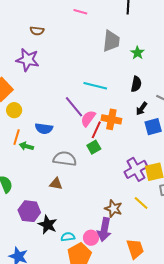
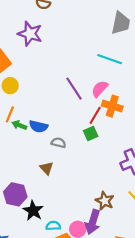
cyan line: (95, 86) -> (110, 59), moved
pink semicircle: (88, 118) -> (100, 89), moved
blue semicircle: (44, 129) -> (38, 126), moved
gray semicircle: (65, 159) -> (59, 143), size x0.6
brown triangle: (56, 184) -> (46, 168), turned 32

